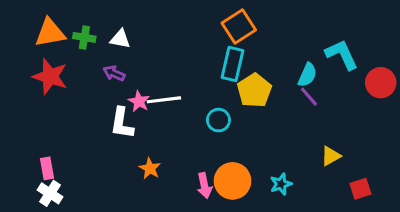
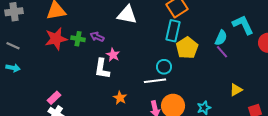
green cross: (84, 37) -> (78, 39), moved
white triangle: (120, 39) -> (127, 15), moved, size x1.5
red star: (50, 76) -> (56, 39), turned -30
white line: (164, 100) -> (155, 81), moved
pink rectangle: (47, 168) -> (54, 98), turned 56

